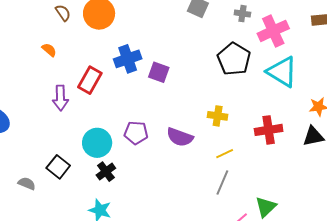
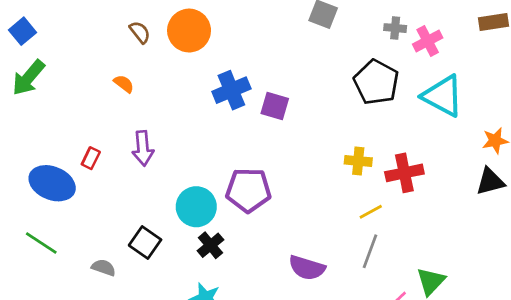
gray cross: (242, 14) -> (395, 28), moved
pink cross: (273, 31) -> (428, 41), size x0.7
red rectangle: (90, 80) -> (91, 158), moved, size x0.6
red cross: (269, 130) -> (404, 173), moved
purple pentagon: (136, 133) -> (248, 190), size x1.4
purple semicircle: (180, 137) -> (307, 268), moved

